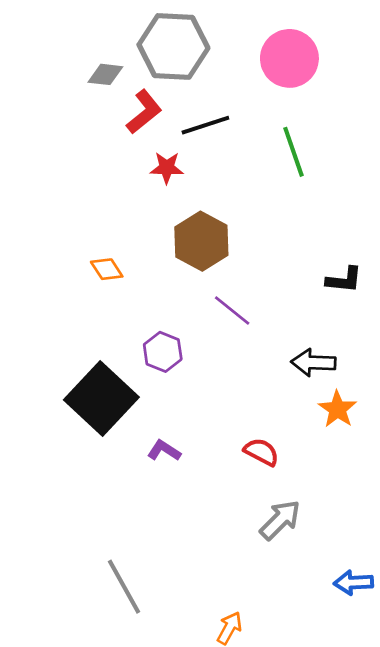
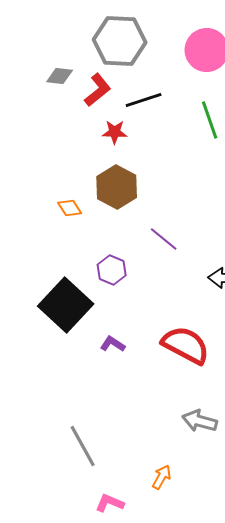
gray diamond: (105, 74) -> (60, 76), moved
brown hexagon: (201, 241) -> (117, 187), moved
red semicircle: (261, 452) -> (186, 345), size x1.8
gray arrow: (280, 520) -> (200, 421), moved, turned -120

